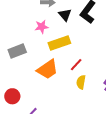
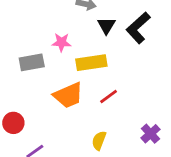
pink star: (42, 27) -> (61, 42), moved
yellow semicircle: (81, 82) -> (99, 141), moved

